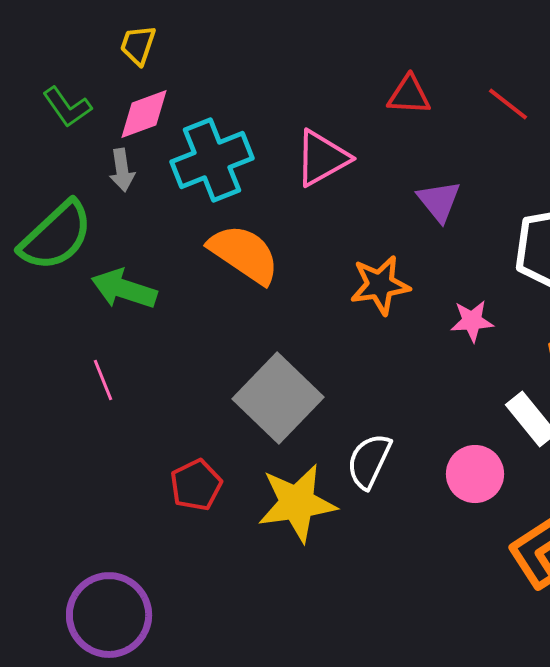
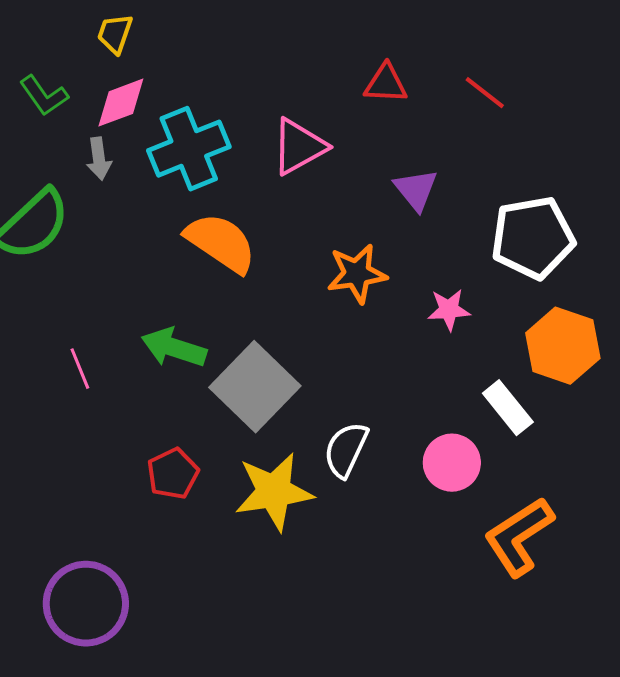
green arrow: (124, 289) -> (174, 348), moved

